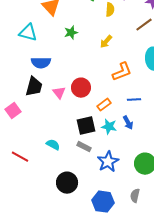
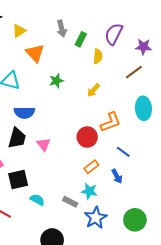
red circle: (81, 88) -> (87, 137), moved
blue line: (134, 100) -> (123, 152), turned 40
orange rectangle: (104, 105) -> (91, 167), moved
black square: (86, 126) -> (18, 179), moved
cyan star: (109, 127) -> (89, 191), moved

